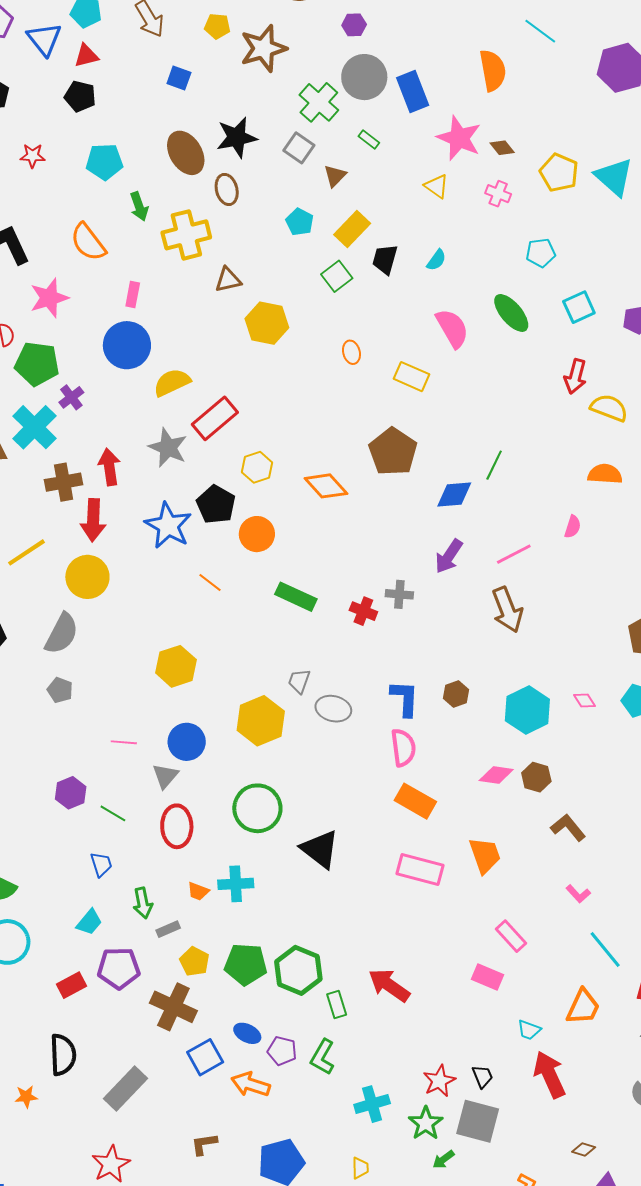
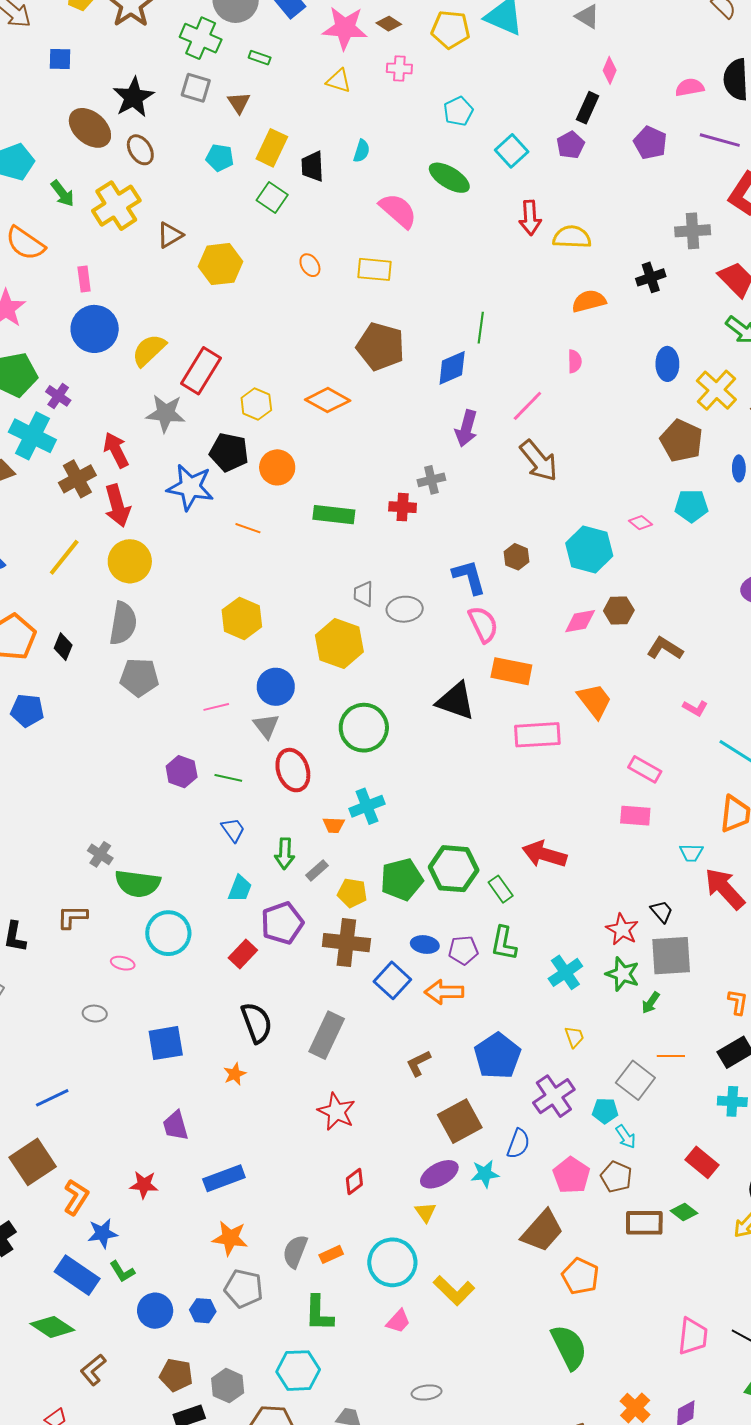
gray pentagon: (60, 690) -> (139, 677), size x1.5
black triangle: (320, 849) -> (456, 701), moved
green arrow: (143, 903) -> (285, 854), turned 32

